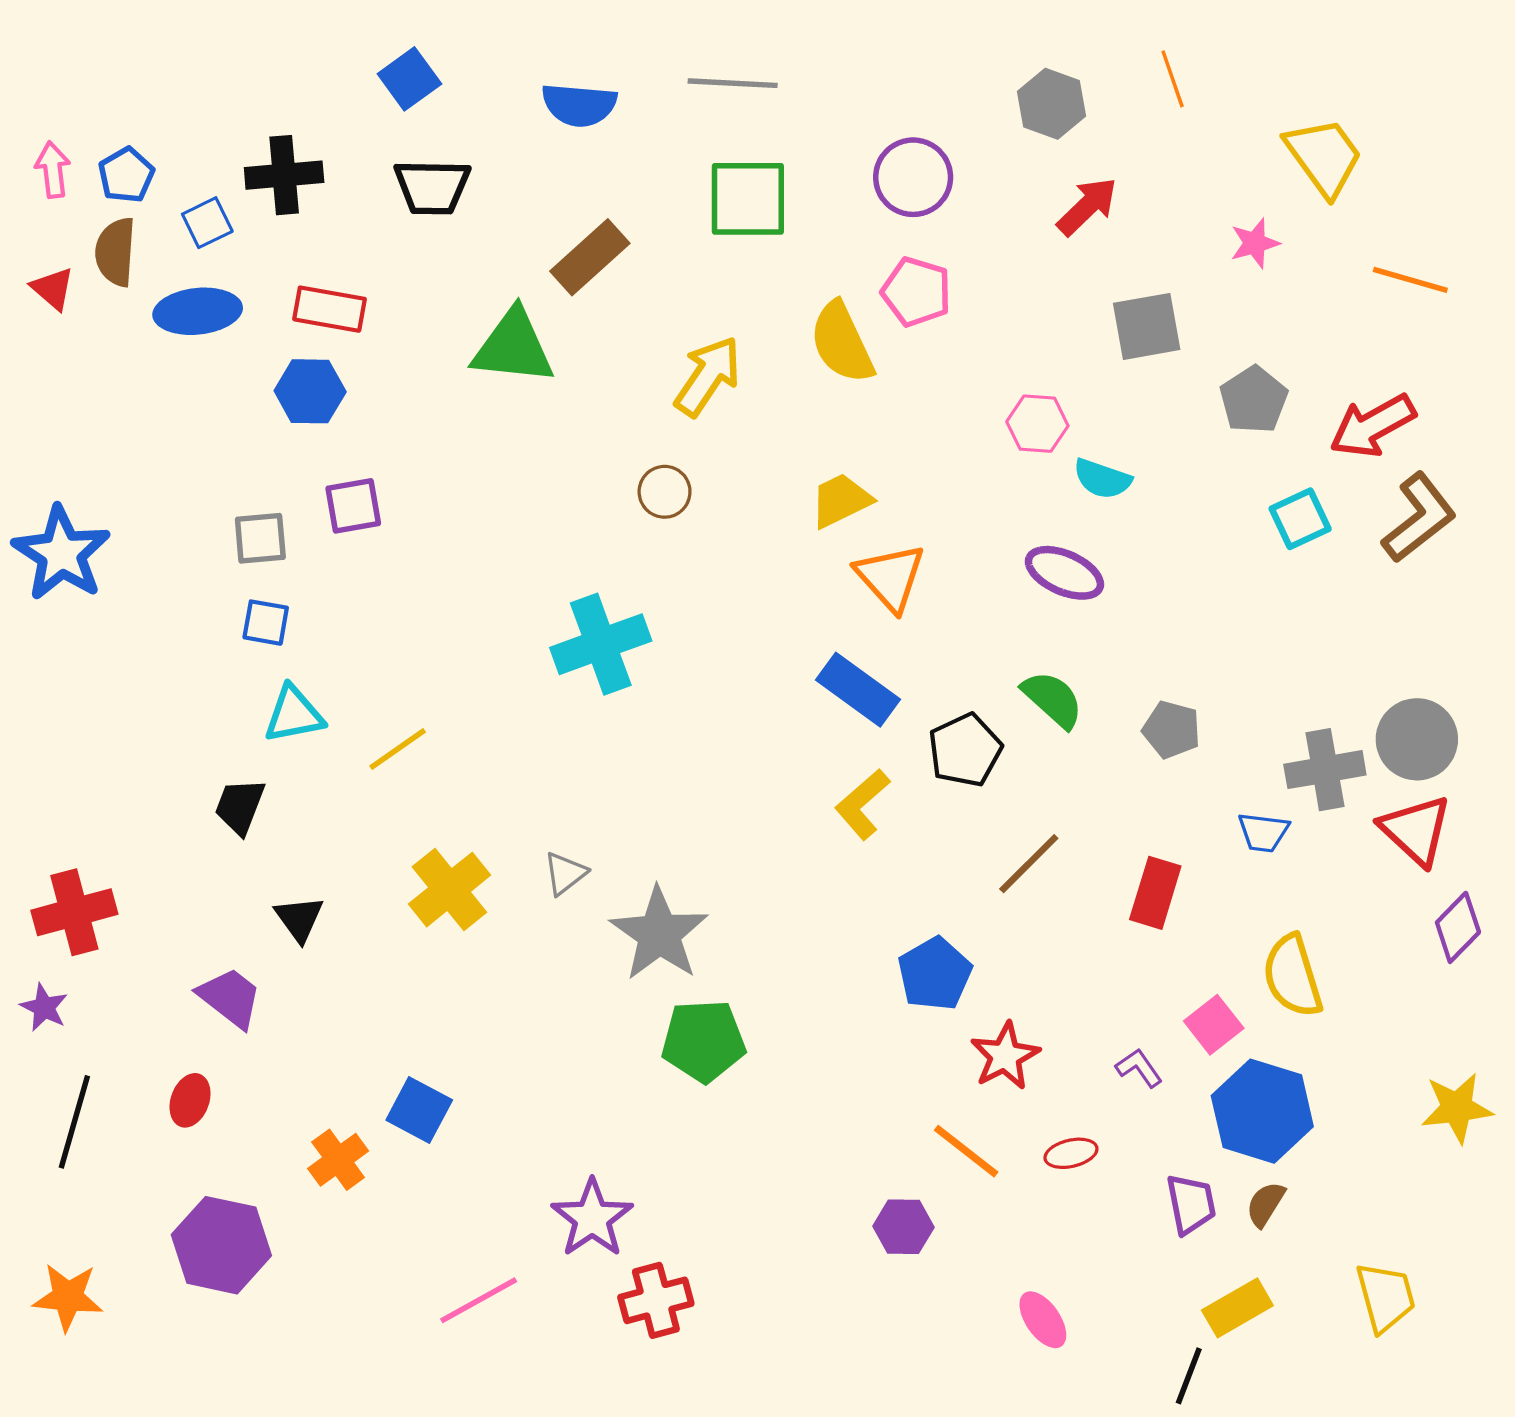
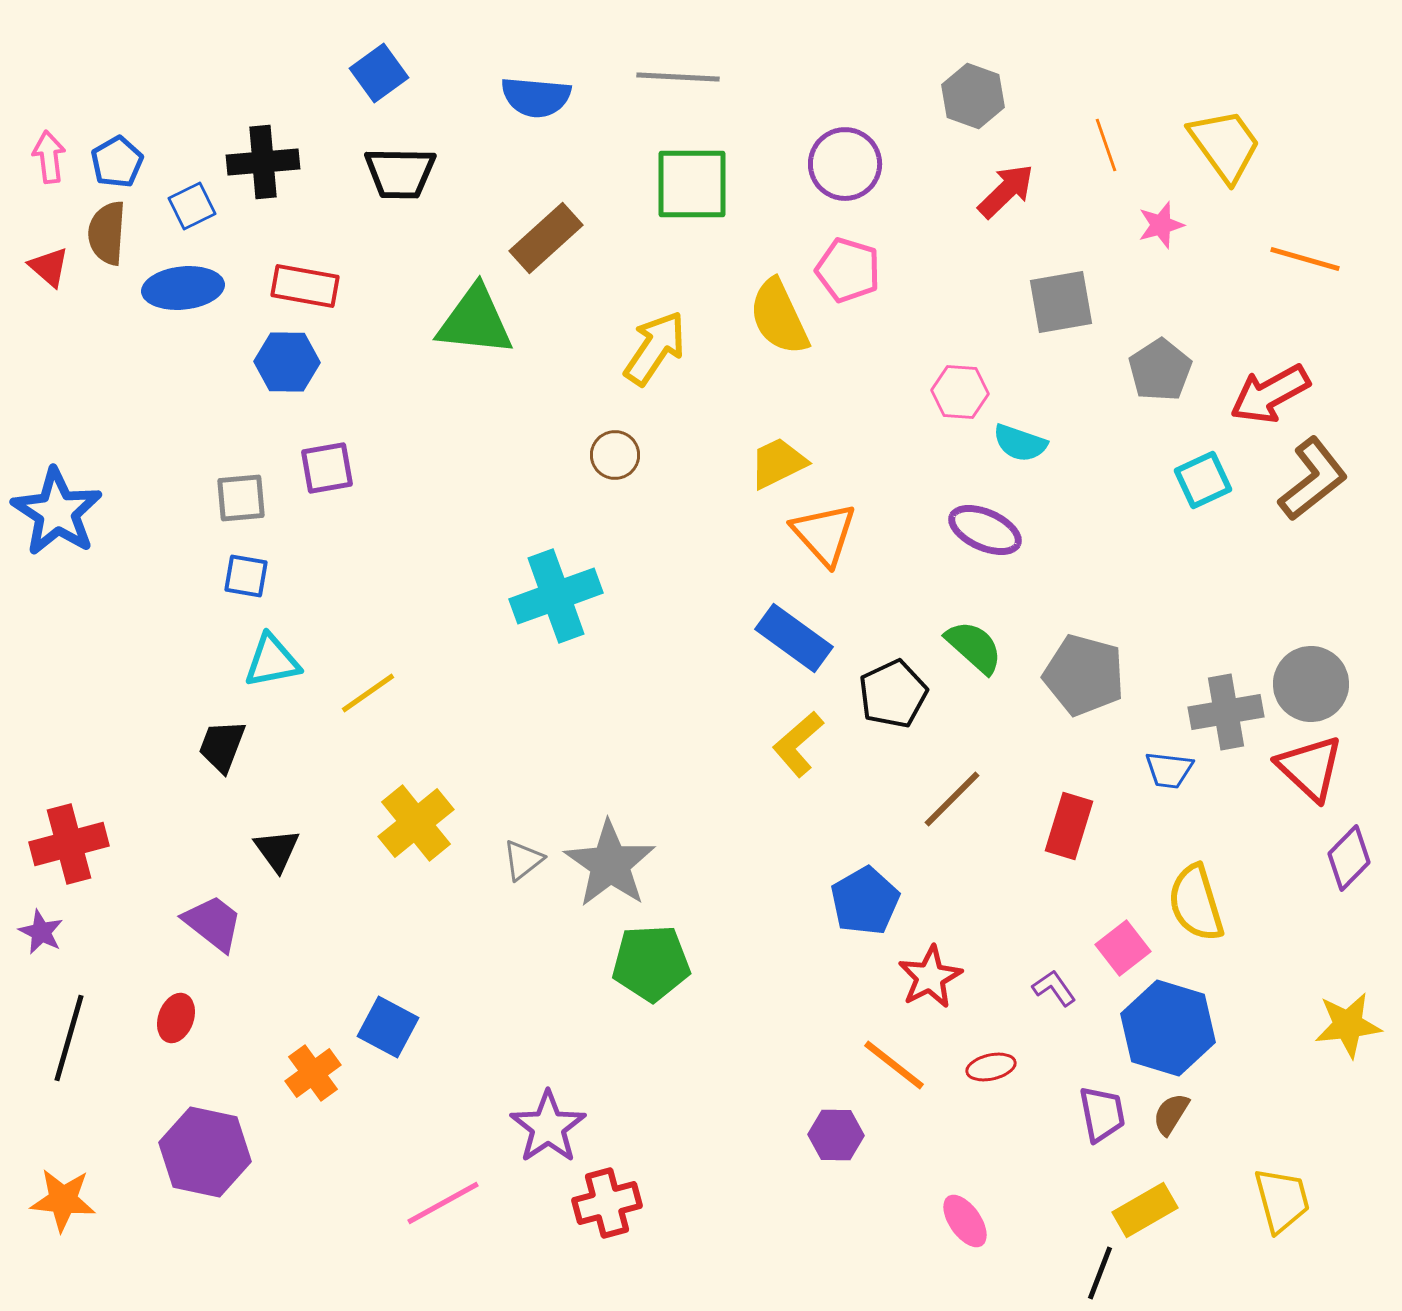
orange line: (1173, 79) -> (1106, 145), moved
gray pentagon: (1171, 730) -> (1084, 675), size x1.5
gray triangle: (565, 873) -> (523, 860), moved

